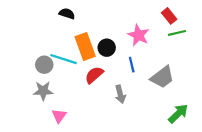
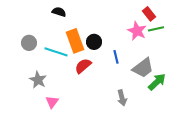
pink star: (138, 35) -> (137, 31), moved
gray circle: (44, 65) -> (29, 43), moved
gray star: (43, 91) -> (38, 80), turned 30
gray arrow: (120, 94) -> (122, 98), moved
green arrow: (178, 114) -> (157, 82), moved

